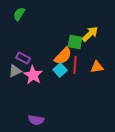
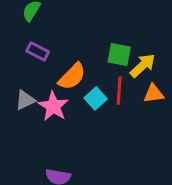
yellow arrow: (90, 34) -> (143, 66), moved
orange semicircle: (63, 56) -> (72, 76), moved
purple rectangle: (23, 58) -> (38, 51), moved

